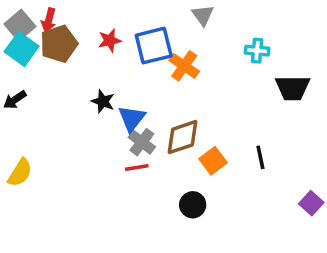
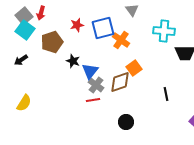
brown pentagon: (59, 44) -> (52, 42), moved
cyan cross: (257, 51) -> (164, 31), size x1.5
orange square: (213, 161) -> (134, 68), moved

